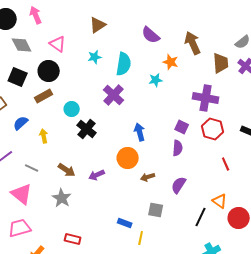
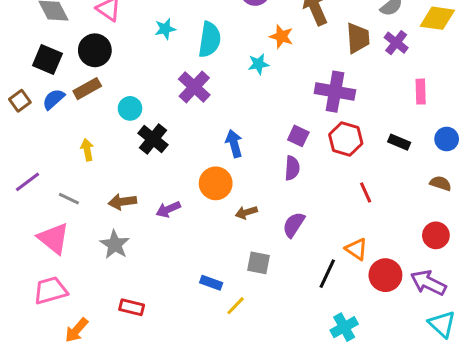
blue semicircle: (21, 123) -> (54, 99), moved
brown arrow: (67, 170) -> (122, 202), turned 138
yellow line: (141, 238) -> (236, 306), turned 32

